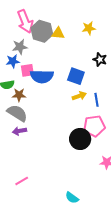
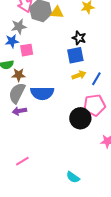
black star: (100, 60) -> (79, 38), moved
blue semicircle: (42, 76) -> (42, 93), moved
blue square: (76, 76) -> (75, 55), turned -30
blue line: (97, 100) -> (96, 79), turned 40
gray semicircle: (17, 113) -> (17, 93), turned -95

